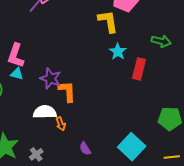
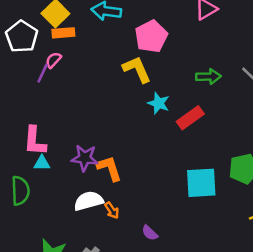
red rectangle: (139, 69) -> (190, 118), turned 55
cyan square: (132, 147) -> (201, 183), moved, turned -32

